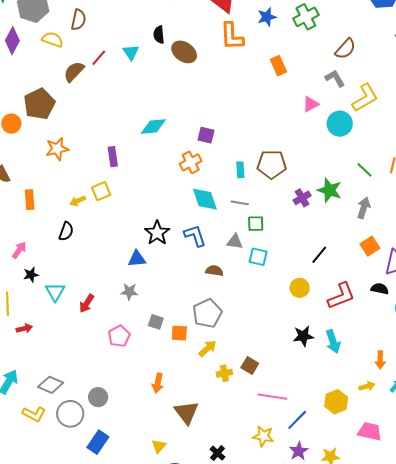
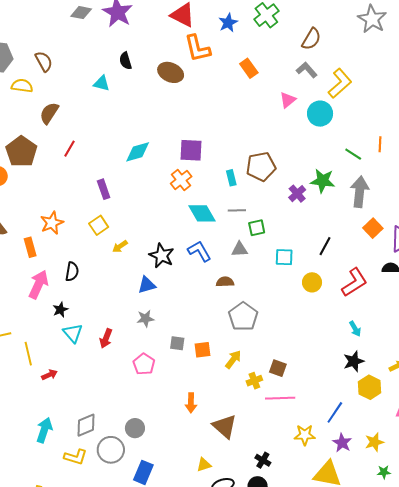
brown semicircle: (78, 20) -> (44, 61), turned -30
cyan triangle: (131, 52) -> (101, 83), turned -30
brown ellipse: (184, 52) -> (171, 72), moved
red line: (99, 58) -> (69, 149), moved
purple square: (206, 135) -> (191, 150), size x1.4
orange star: (57, 149) -> (52, 223), moved
yellow arrow: (78, 201) -> (120, 246), moved
gray arrow: (364, 208) -> (360, 192), size x1.4
pink arrow: (19, 250) -> (39, 284), moved, size x1.6
cyan square: (258, 257) -> (284, 257), moved
black star: (31, 275) -> (60, 310), moved
gray pentagon: (207, 313) -> (243, 317), moved
black star: (303, 336) -> (354, 361), moved
cyan arrow: (333, 342) -> (355, 329), size x0.7
gray diamond: (51, 385) -> (86, 425), turned -35
pink line: (272, 397) -> (280, 398), moved
yellow triangle: (159, 446) -> (204, 465), turned 42

